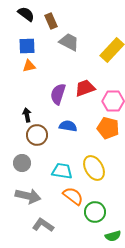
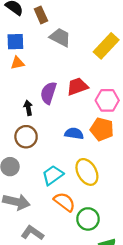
black arrow: (27, 115) -> (28, 108), moved
blue semicircle: (68, 126) -> (74, 133), moved
cyan trapezoid: (62, 171) -> (53, 175), turned -45

